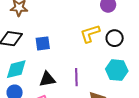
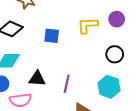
yellow L-shape: (90, 34) -> (88, 25), moved
blue square: (43, 43) -> (52, 36), moved

